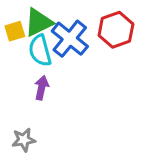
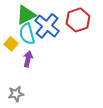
yellow square: (15, 31) -> (11, 44), moved, turned -32

